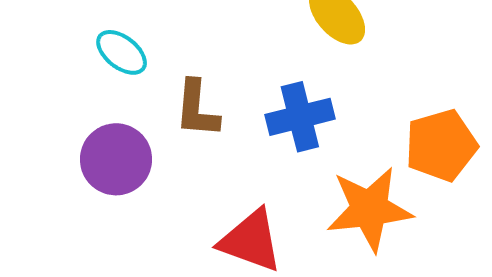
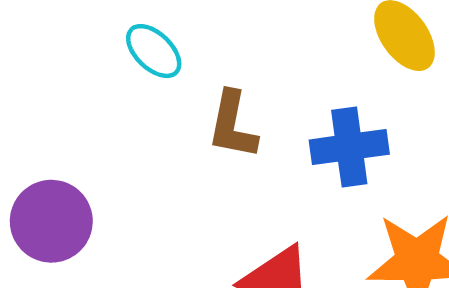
purple circle: (116, 159) -> (51, 221), moved

